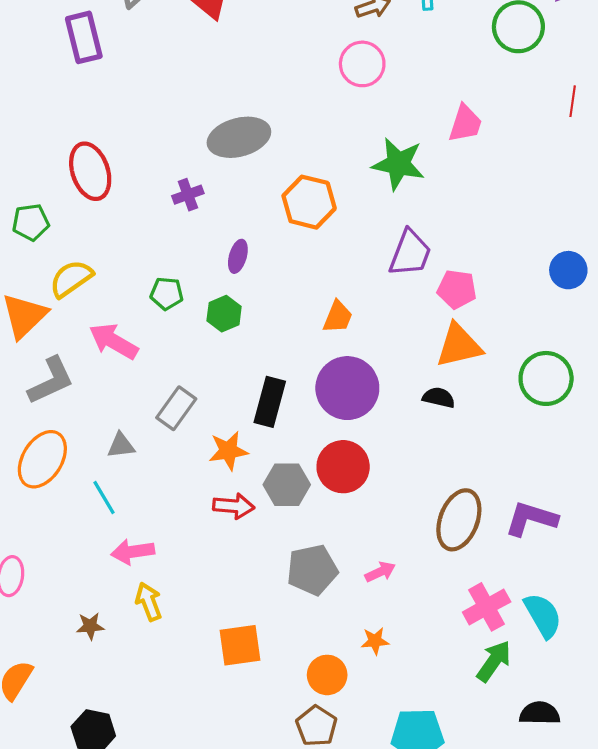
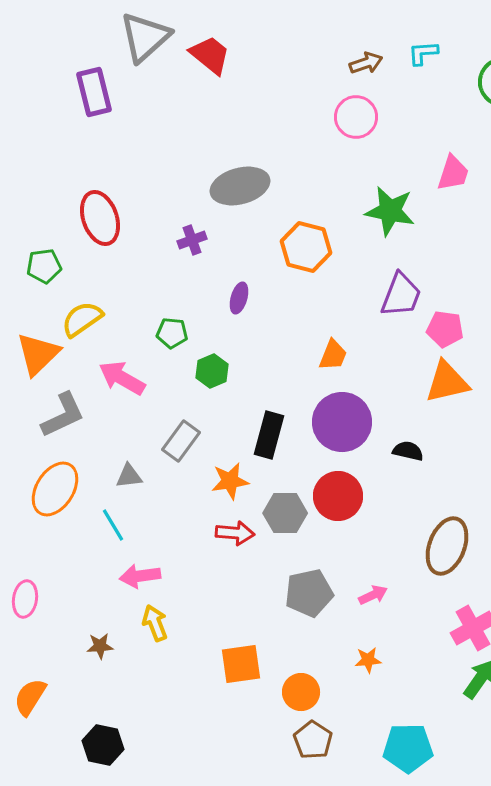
green hexagon: (224, 314) -> (212, 371), moved
black semicircle: (439, 398) -> (408, 451), moved
orange circle: (327, 675) -> (301, 692), moved

